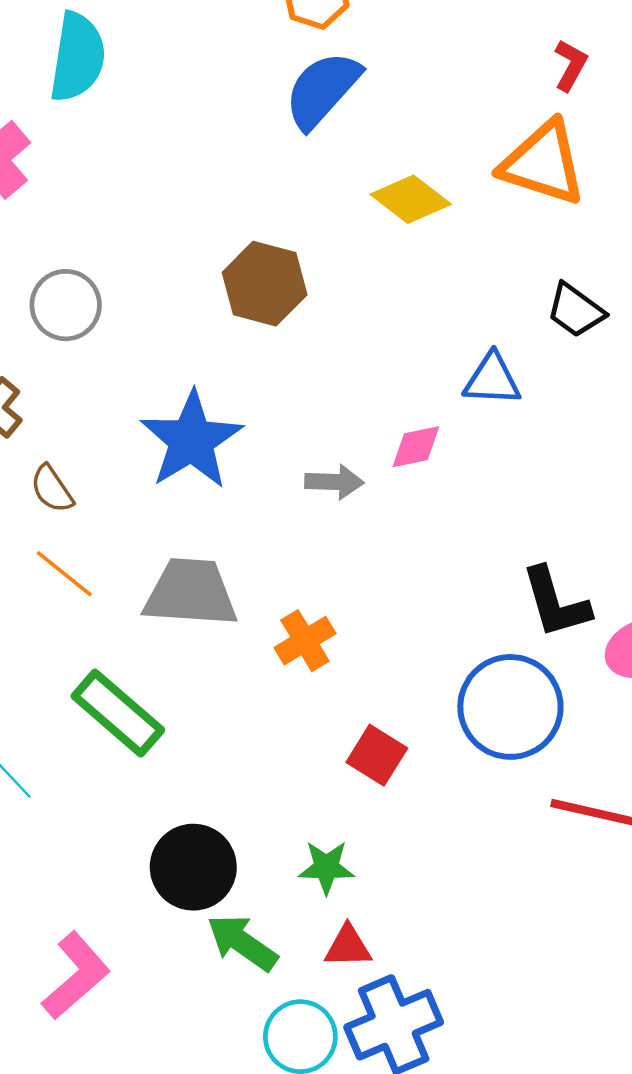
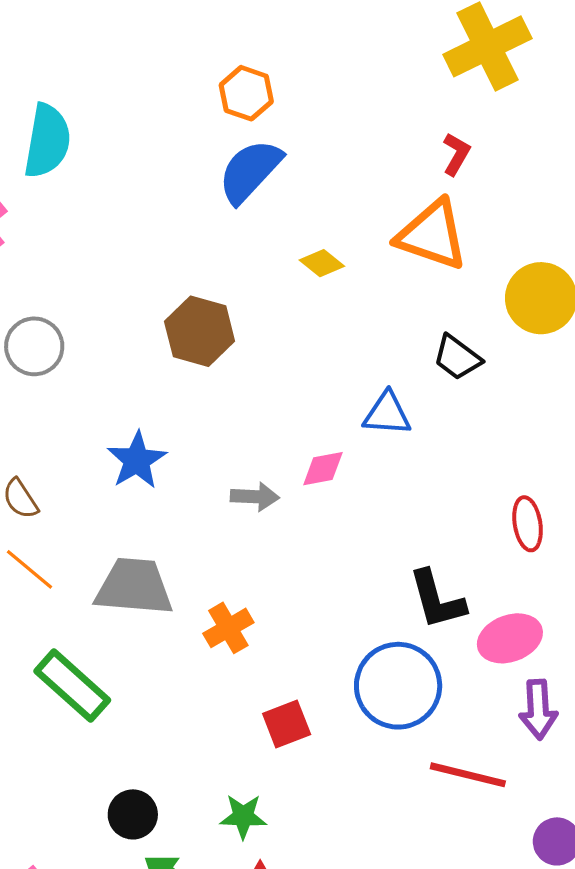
yellow diamond: (411, 199) -> (322, 263), size x0.7
blue star: (191, 440) -> (137, 460), size x0.7
red square: (377, 755) -> (287, 724), turned 36
black circle: (193, 867) -> (133, 814), size x0.7

